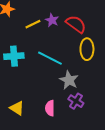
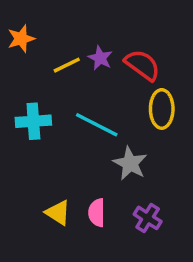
purple cross: (76, 101) -> (148, 218), moved
yellow triangle: (17, 108) -> (58, 213), moved

